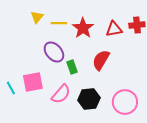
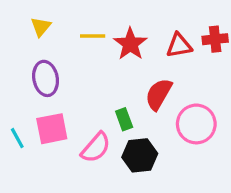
yellow triangle: (37, 17) -> (41, 27), moved
purple ellipse: (54, 52) -> (46, 78), moved, turned 30
green rectangle: (72, 67) -> (124, 119), moved
pink circle: (125, 102) -> (196, 124), moved

